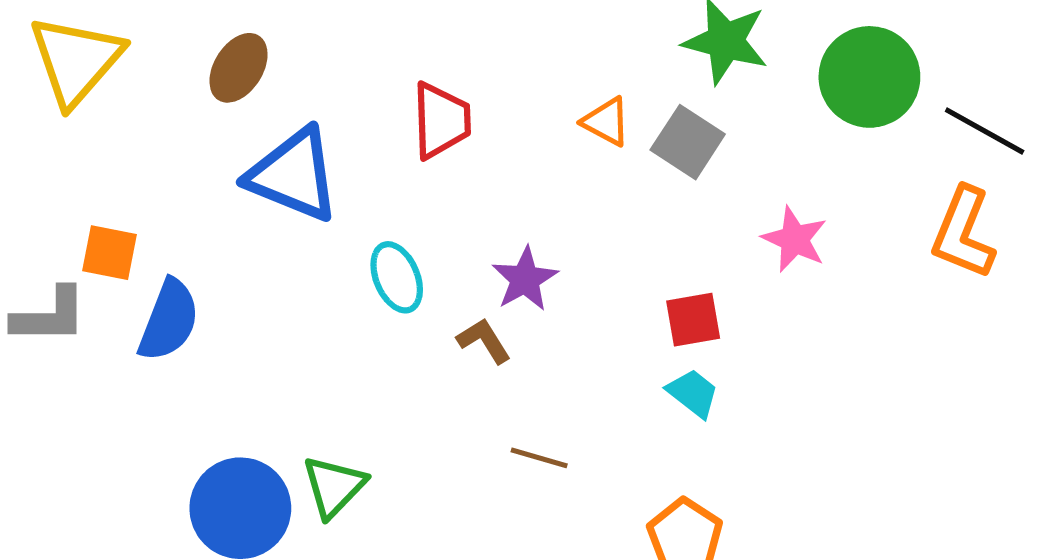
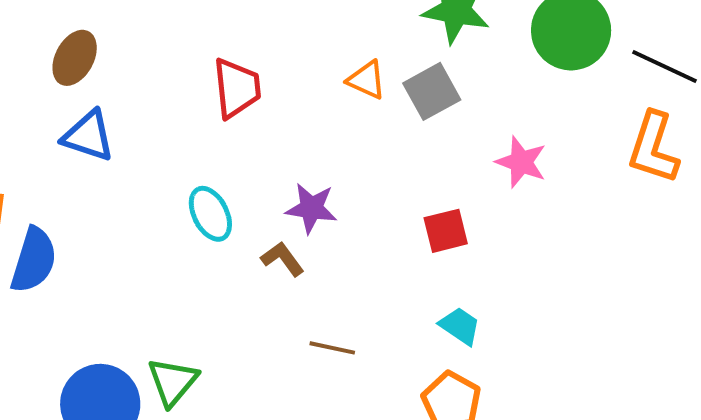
gray square: (688, 142) -> (432, 91), turned 32
blue triangle: (293, 175) -> (88, 136), moved, size x0.7
purple star: (525, 279) -> (311, 208), turned -30
cyan trapezoid: (693, 393) -> (460, 326), moved

